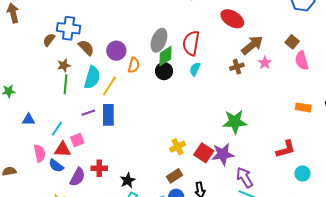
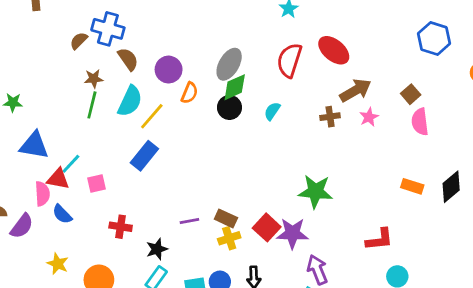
red semicircle: (191, 43) -> (289, 60), moved
purple line: (88, 113) -> (189, 221), moved
blue rectangle: (108, 115) -> (144, 156), turned 30
blue triangle: (29, 120) -> (34, 145), size x1.6
yellow cross: (178, 147) -> (229, 238), moved
red triangle: (63, 149) -> (58, 179), moved
brown rectangle: (174, 176) -> (226, 218), moved, turned 49
purple semicircle: (77, 177) -> (22, 226), moved

